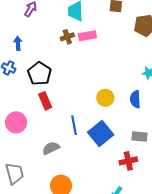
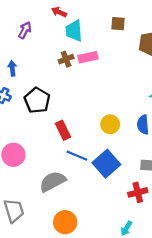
red rectangle: (45, 101) -> (63, 130), moved
blue line: (74, 125) -> (77, 156), turned -54
gray semicircle: (51, 148) -> (53, 182), size x1.4

